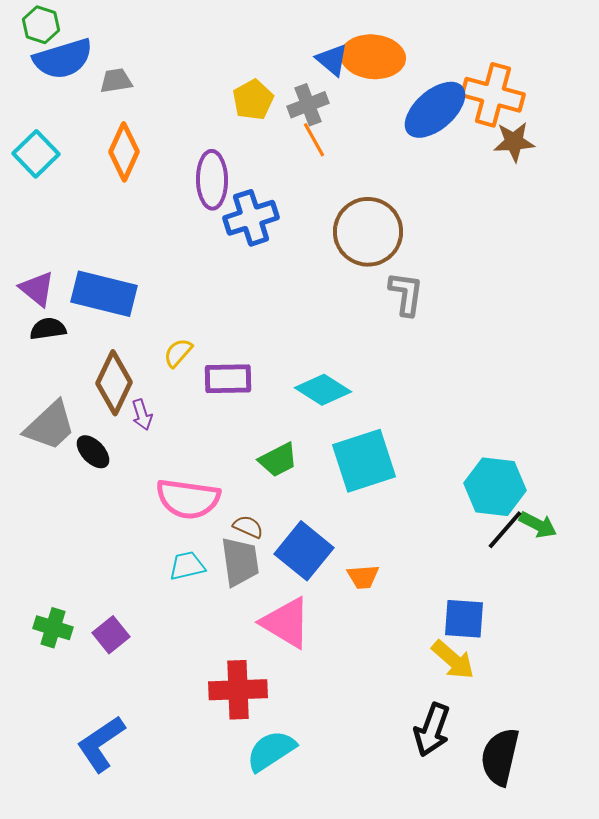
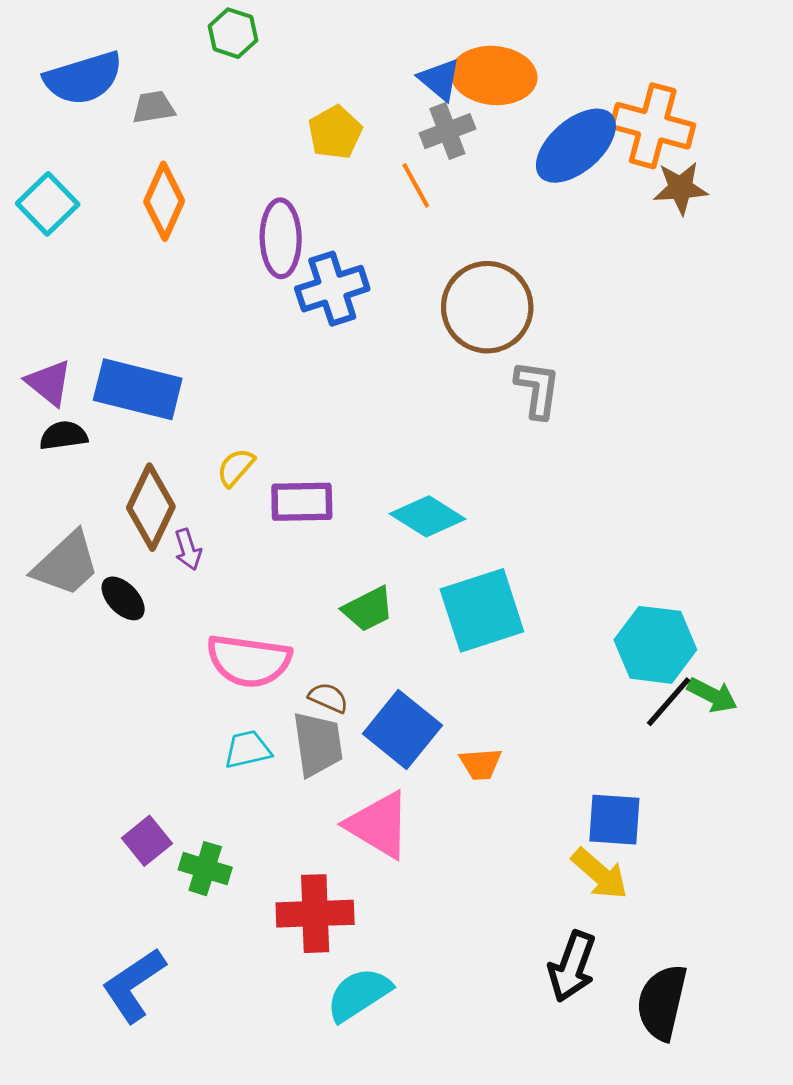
green hexagon: (41, 25) -> (233, 33), moved
gray cross: (308, 105) -> (447, 131), moved
green cross: (53, 628) -> (205, 869), moved

